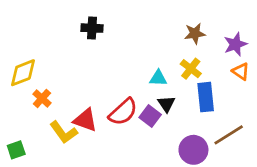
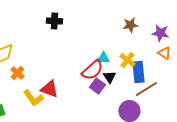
purple star: (235, 44) -> (160, 33), turned 30
yellow cross: (191, 69) -> (127, 60), moved
red semicircle: (123, 112) -> (92, 70), moved
brown line: (229, 135) -> (146, 89), moved

